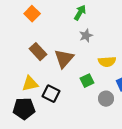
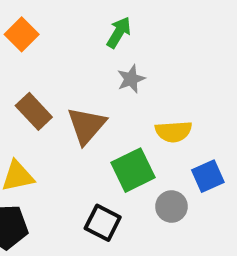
green square: (87, 81) -> (133, 170), size x1.5
black square: (51, 94) -> (103, 223), moved

